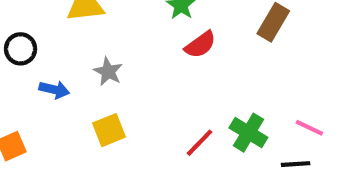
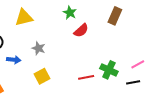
pink line: (309, 128) -> (138, 64), turned -48
red line: (200, 143) -> (86, 77), turned 42

